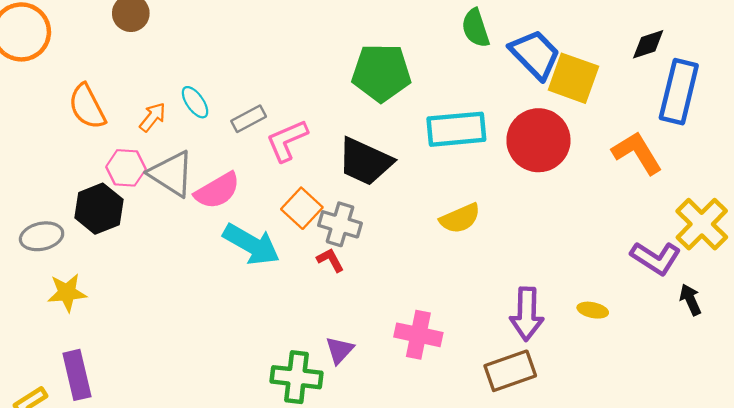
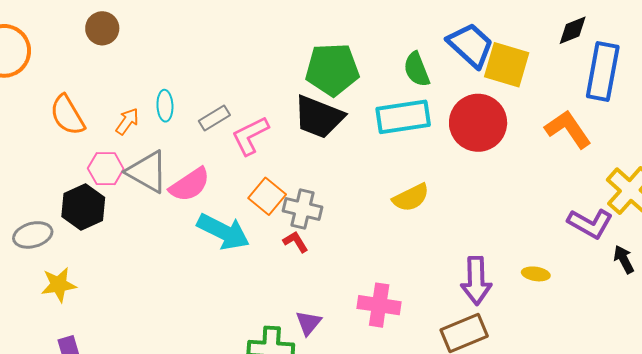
green semicircle: (476, 28) -> (417, 69), moved
cyan ellipse: (195, 102) -> (165, 106), turned 36
black trapezoid: (365, 162) -> (319, 117), moved

